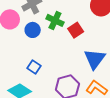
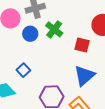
red square: (76, 30) -> (82, 45), moved, turned 35

